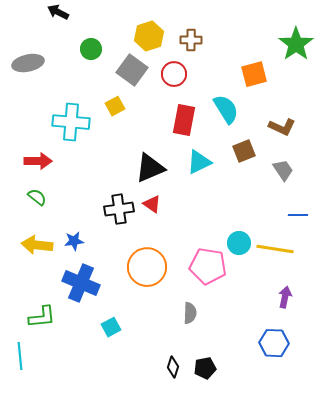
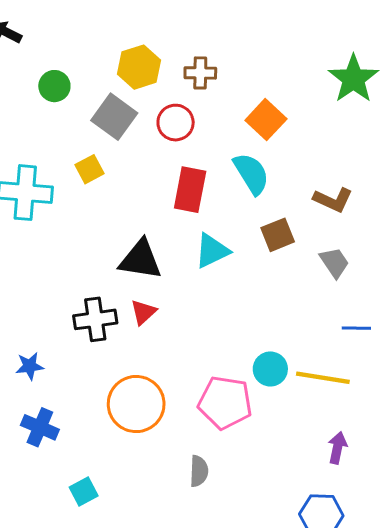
orange square: (254, 74) -> (266, 120), moved, turned -32
black triangle: (150, 168) -> (141, 260), turned 32
red triangle: (152, 204) -> (143, 312), turned 42
blue cross: (81, 283) -> (40, 427), size x0.7

